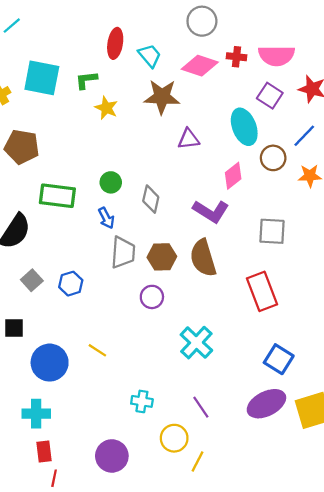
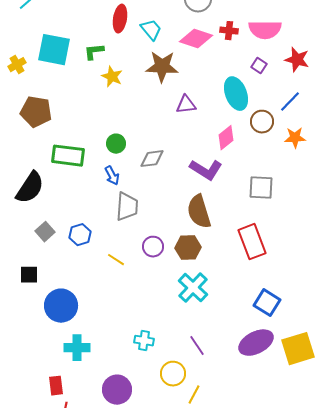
purple square: (270, 96) -> (259, 66), size x0.7
gray diamond: (151, 199) -> (152, 159), turned 70
brown hexagon: (162, 257) -> (188, 248), moved
yellow line: (97, 350) -> (116, 260), moved
cyan cross: (36, 414) -> (77, 348), moved

